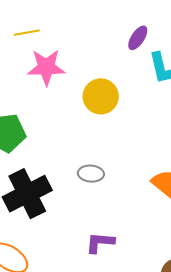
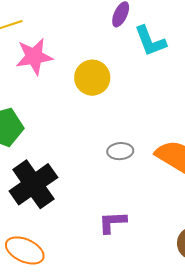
gray ellipse: (91, 174) -> (120, 151), moved

